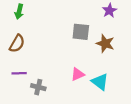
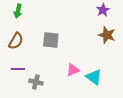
gray square: (81, 32) -> (51, 40), moved
brown star: (105, 43) -> (107, 35), moved

